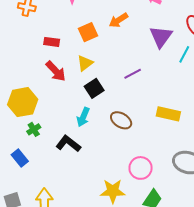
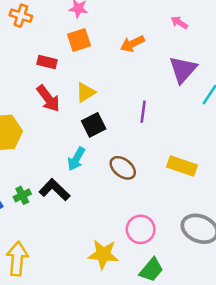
orange square: (88, 32) -> (79, 40), moved
purple line: (133, 74) -> (143, 112), turned -60
green cross: (34, 129) -> (22, 195), moved

